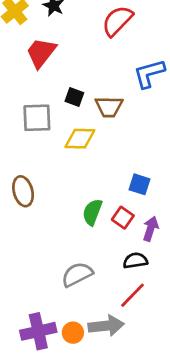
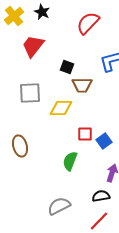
black square: (74, 97) -> (67, 67), moved
blue square: (139, 184) -> (104, 141), turned 35
red square: (123, 218) -> (85, 134), moved, turned -35

